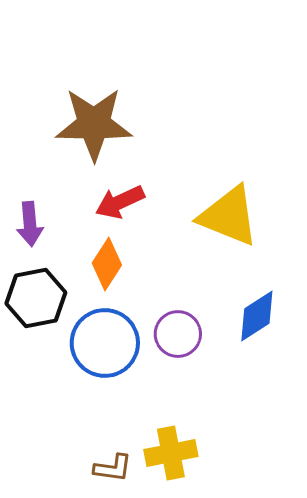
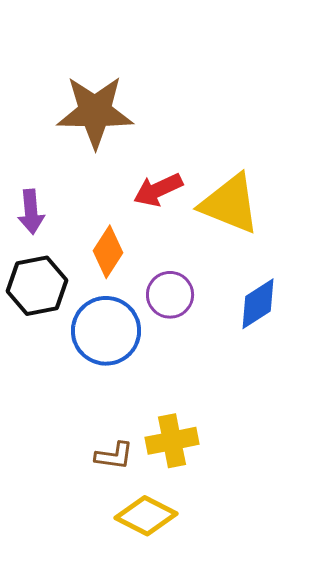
red arrow: (120, 202) -> (158, 190), moved
purple circle: (178, 334) -> (170, 295), moved

